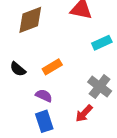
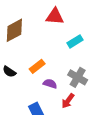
purple semicircle: (44, 96) -> (50, 84), moved

